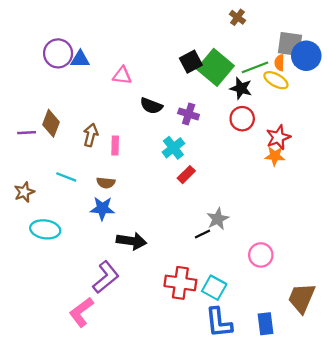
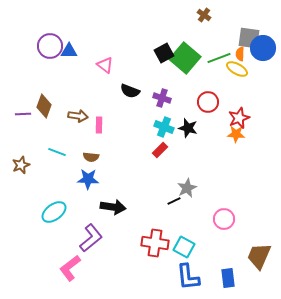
pink triangle: (122, 76) -> (105, 65), turned 30
black star: (241, 88) -> (188, 128), moved
brown arrow: (91, 135) -> (78, 116), turned 84
cyan cross: (173, 148) -> (164, 127), moved, turned -30
cyan ellipse: (45, 229) -> (54, 212), moved, turned -45

